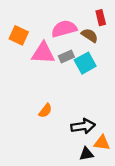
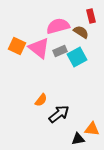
orange square: (19, 35) -> (17, 46), moved
pink triangle: (43, 53) -> (39, 48), turned 35
black arrow: (83, 126) -> (59, 114), moved, turned -30

